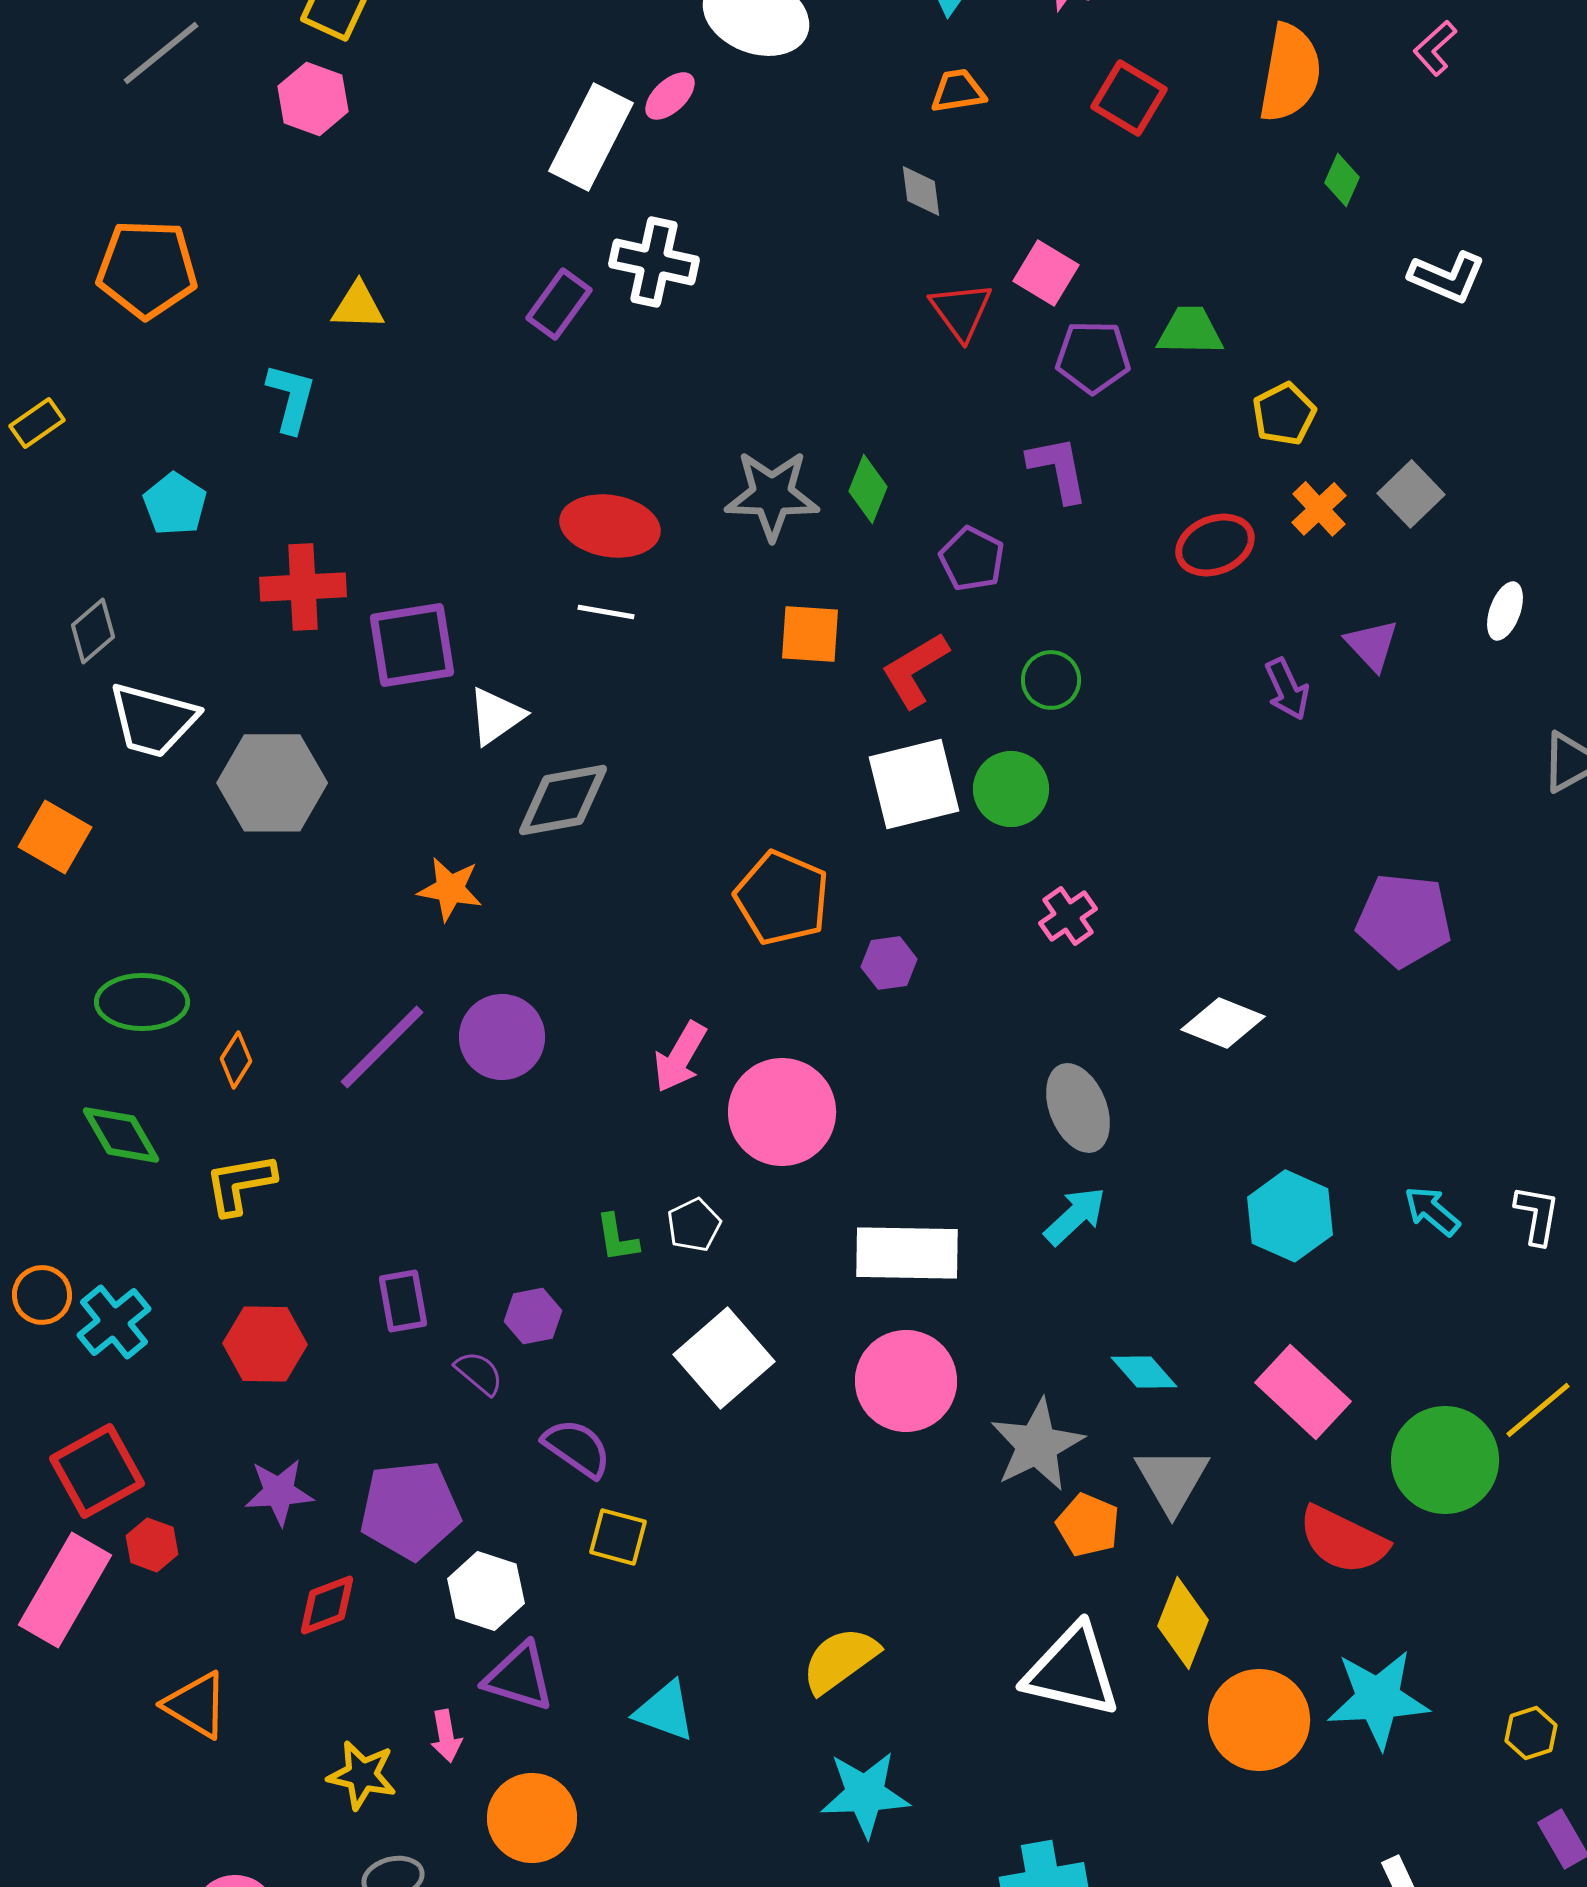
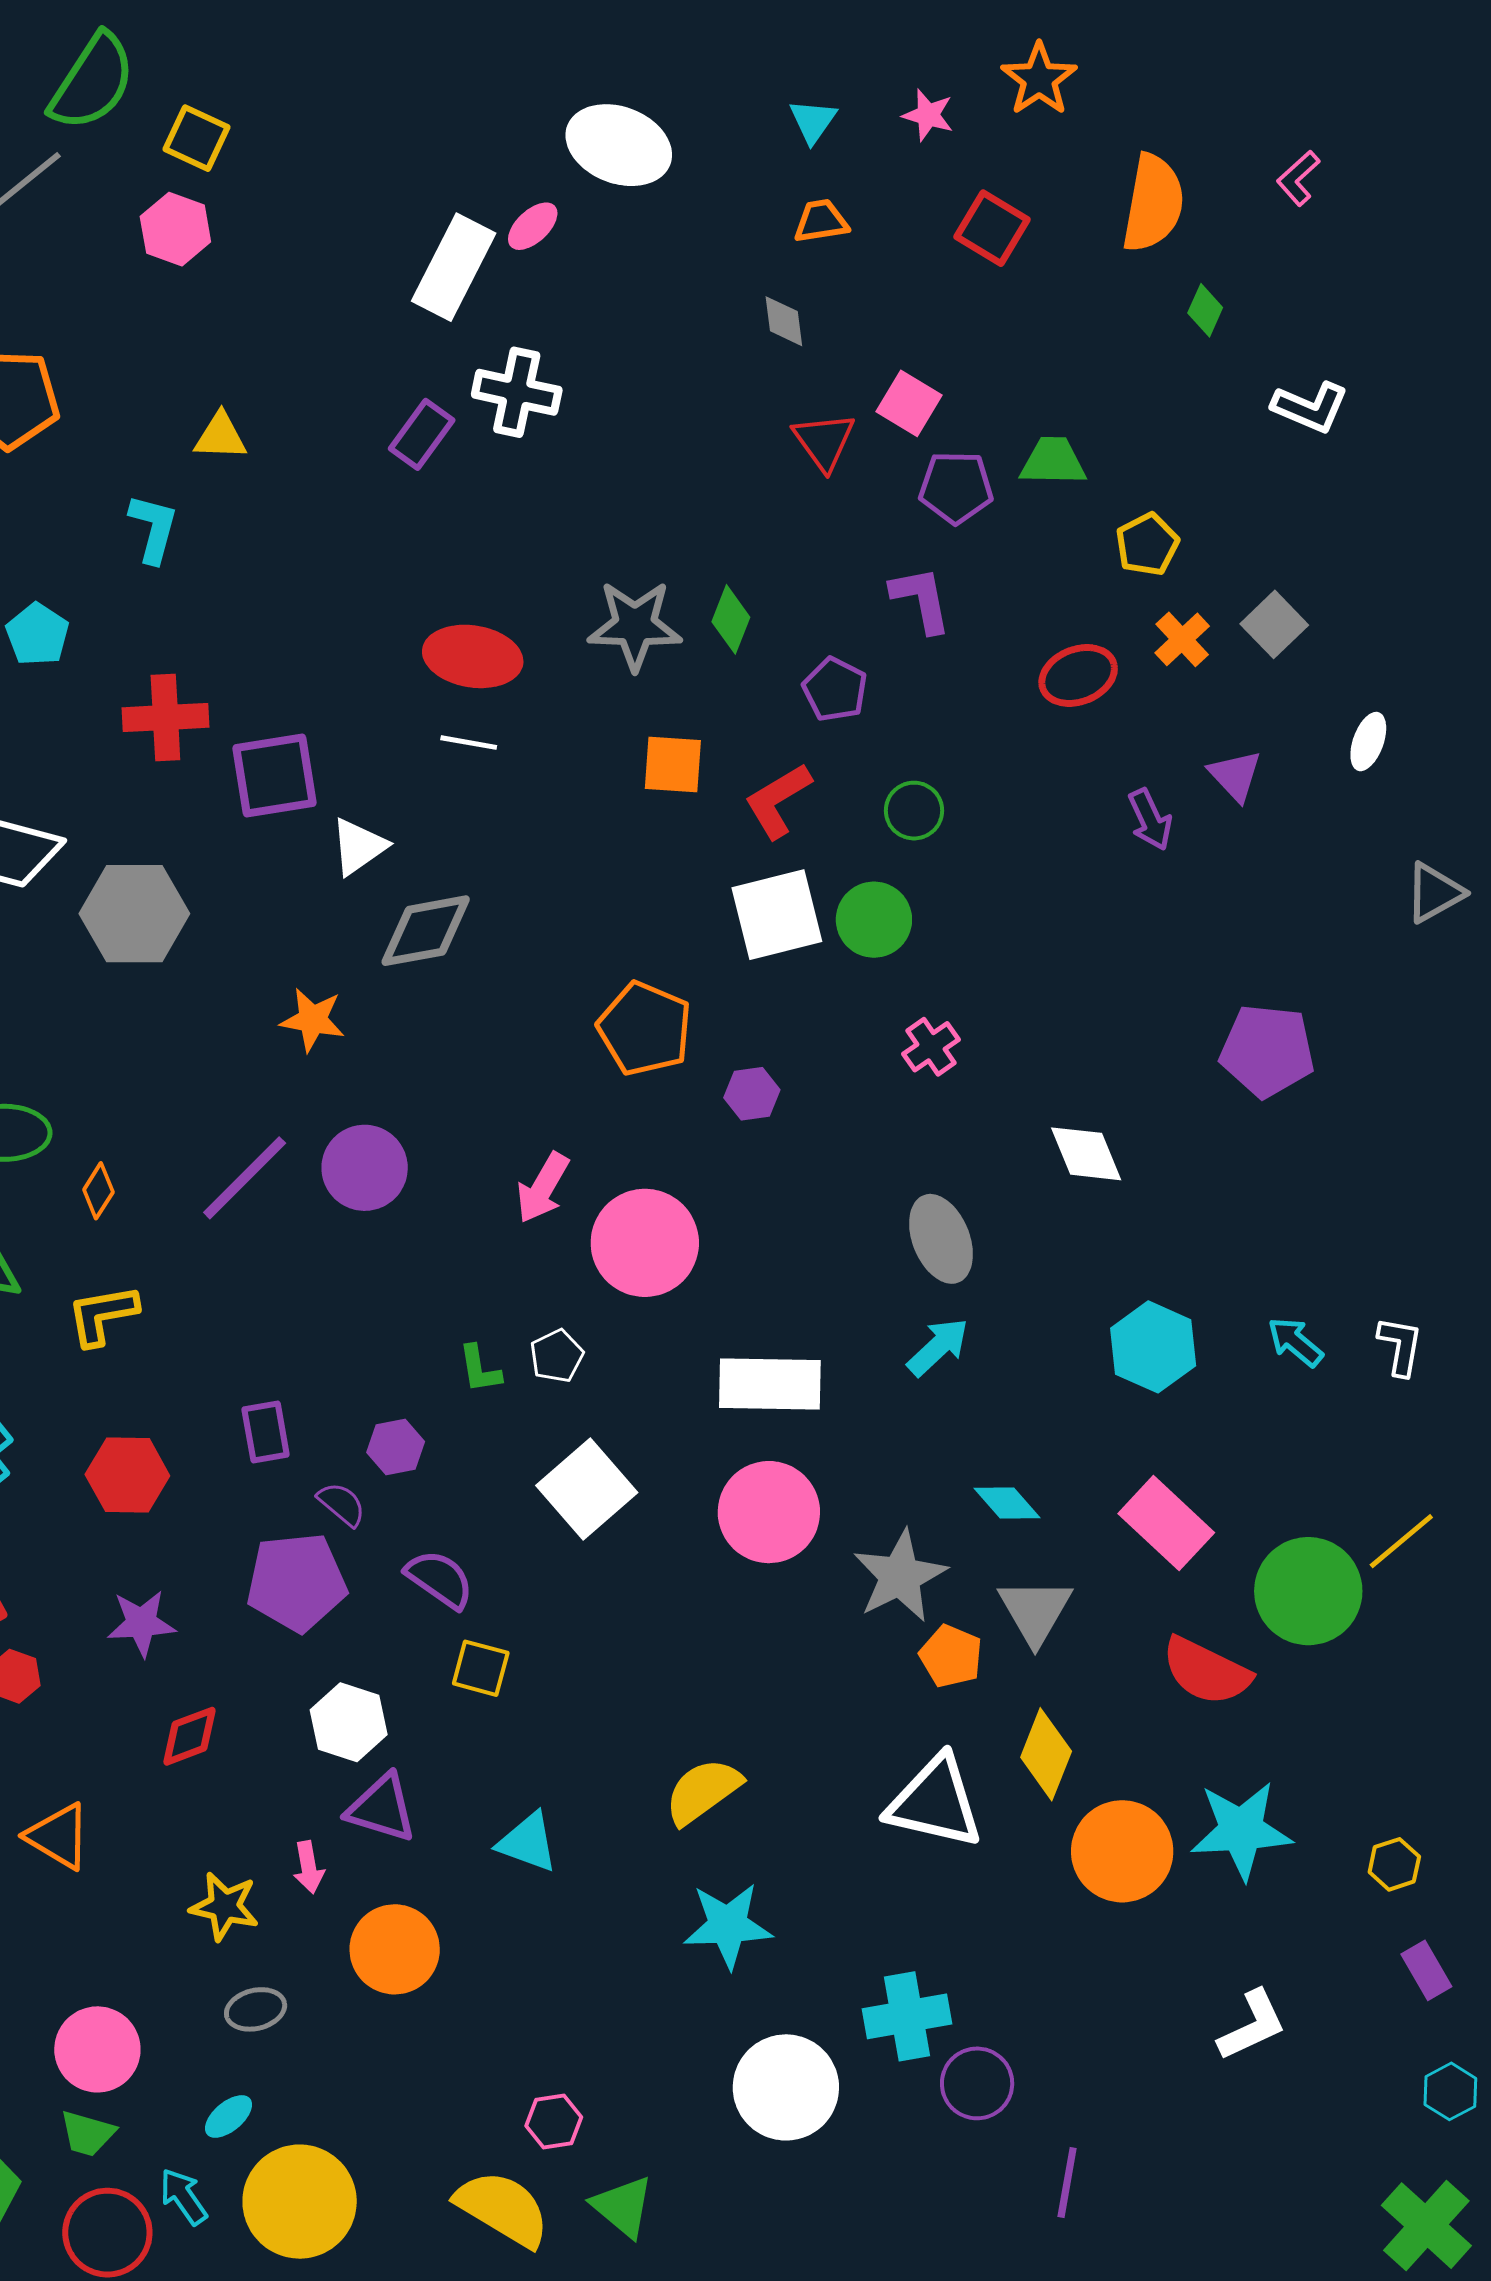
white diamond: (1223, 1023) -> (1086, 1154), turned 46
purple pentagon: (410, 1510) -> (297, 1582), moved

